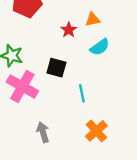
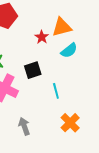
orange triangle: (93, 20) -> (62, 27), size x1.5
black square: (56, 68) -> (33, 70), turned -30

